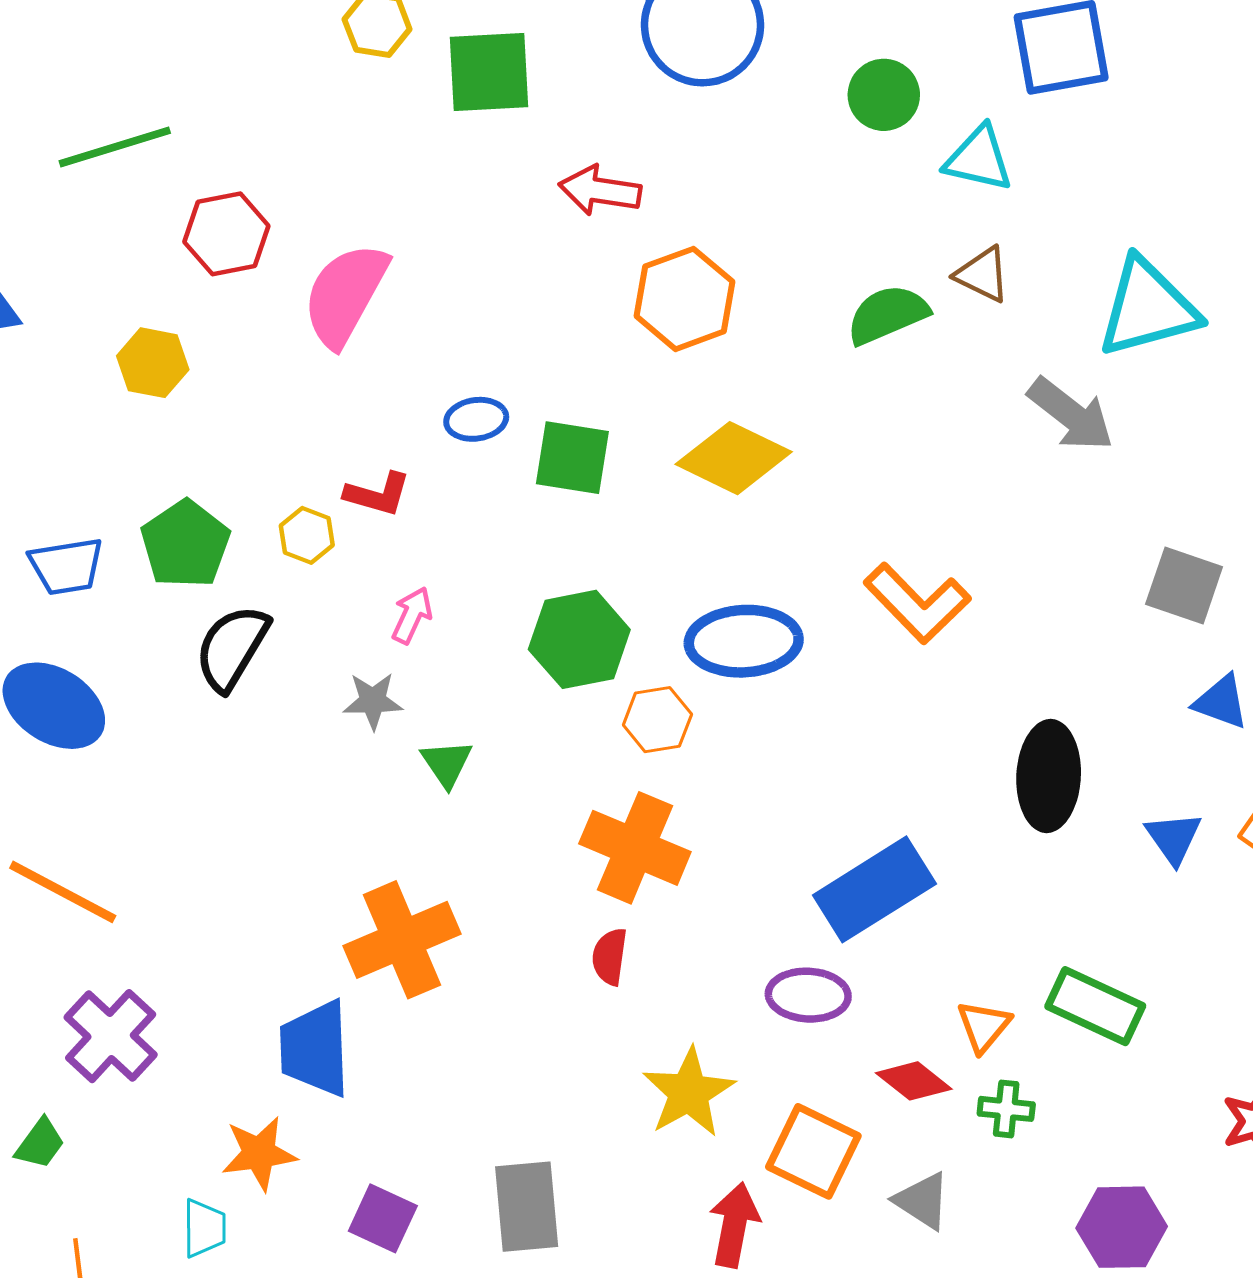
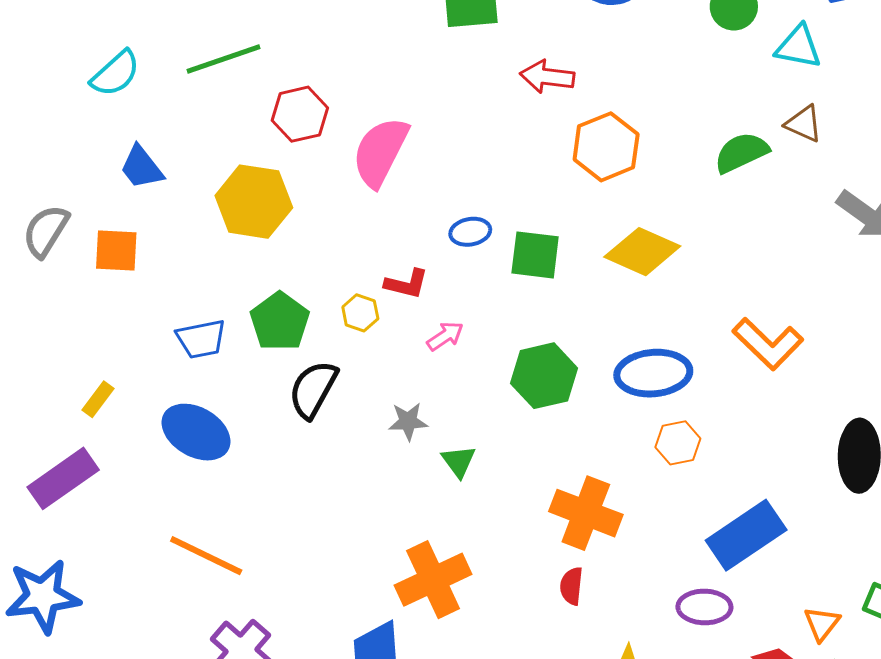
yellow hexagon: (153, 363) -> (254, 202), size x1.6
pink arrow: (412, 615) -> (445, 336), moved, turned 33
orange hexagon: (657, 720) -> (678, 443), moved

